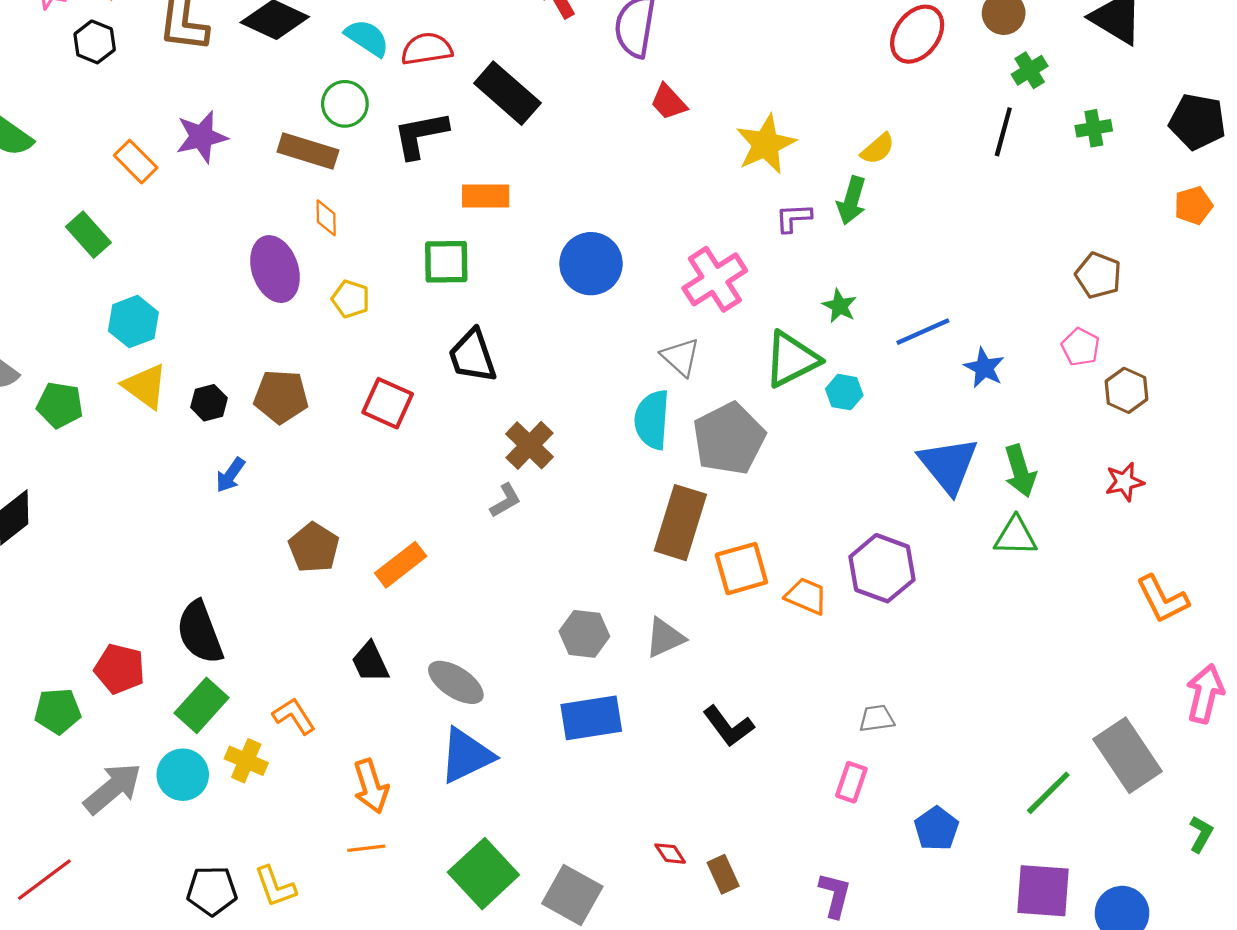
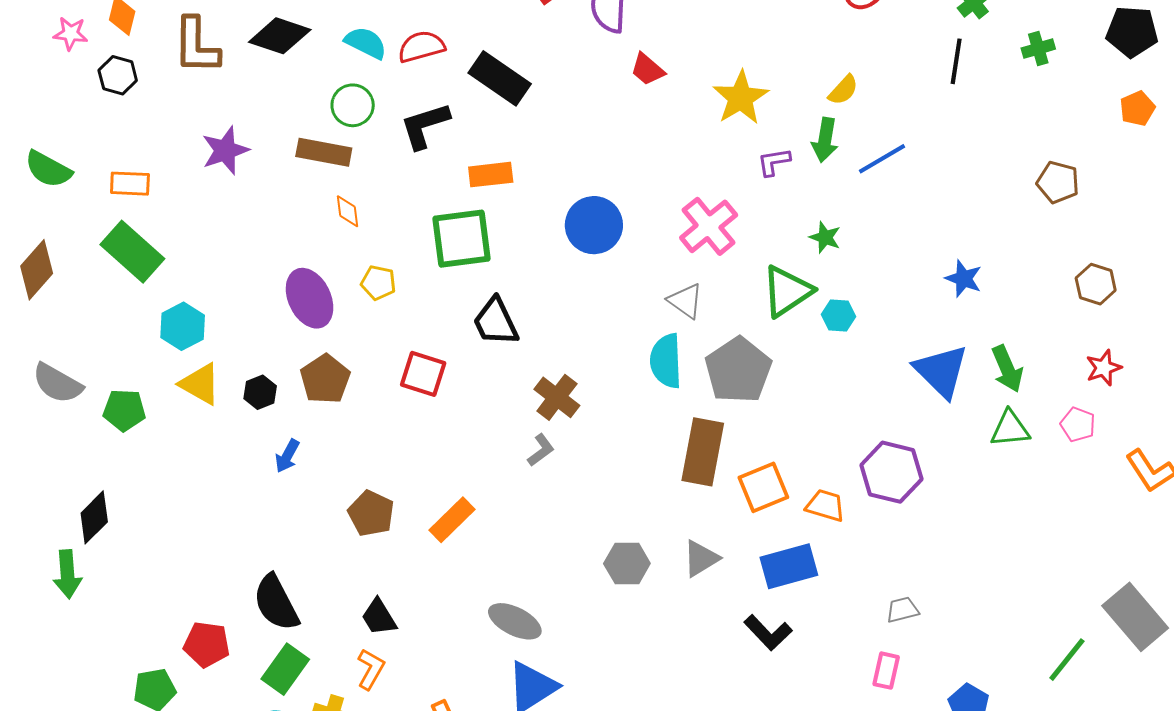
orange rectangle: (136, 162) -> (130, 184), moved, turned -36
green rectangle: (88, 235) -> (132, 252), size x1.5
green square: (446, 262) -> (462, 239), size x1.4
purple ellipse: (275, 269) -> (310, 298), moved
blue line: (923, 332) -> (882, 159), moved
pink pentagon: (1081, 347) -> (1078, 424), moved
brown pentagon: (281, 397) -> (325, 379), turned -30
black trapezoid: (370, 662) -> (379, 617), moved
orange L-shape: (294, 716) -> (371, 669), turned 69
blue rectangle: (591, 718) -> (789, 566), moved

